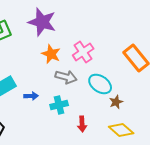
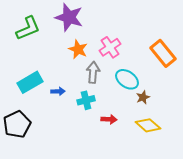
gray arrow: (66, 77) -> (93, 72), turned -100
red arrow: (82, 124) -> (109, 119), turned -84

